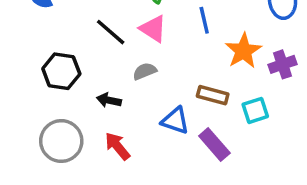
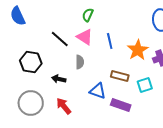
blue line: (204, 20) -> (110, 41), moved
gray semicircle: (145, 71) -> (80, 62), turned 112
purple rectangle: (214, 144) -> (121, 105), turned -30

